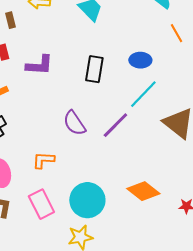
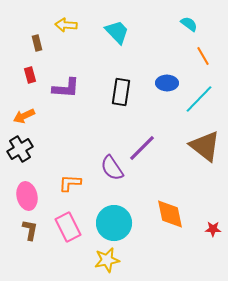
cyan line: (143, 94) -> (199, 99), moved
purple semicircle: (74, 123) -> (112, 168), moved
orange diamond: (143, 191) -> (170, 214), turned 40

